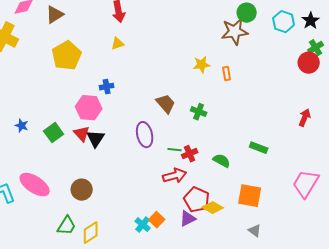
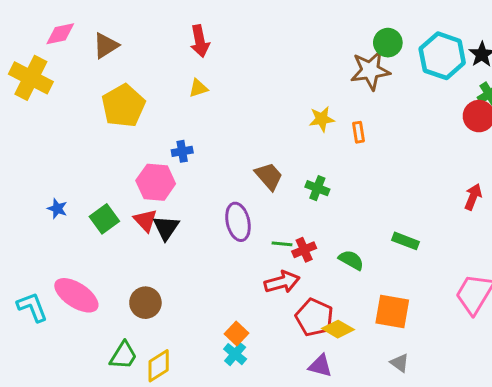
cyan hexagon: (284, 22) -> (442, 56), size x1.4
purple triangle: (188, 219) -> (320, 366), moved, turned 42
orange square: (157, 220) -> (237, 333), moved

